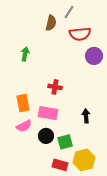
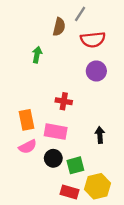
green arrow: (25, 54) -> (37, 55), moved
purple circle: (94, 56) -> (96, 71), moved

